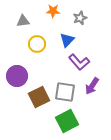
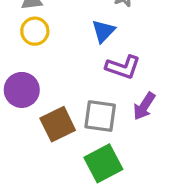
yellow circle: (37, 44) -> (35, 31), moved
purple L-shape: (79, 62) -> (123, 67), turned -30

